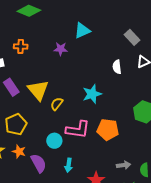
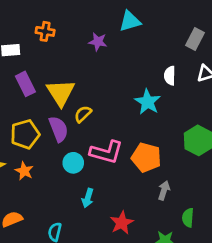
gray rectangle: (132, 37) -> (195, 39), turned 63
cyan star: (92, 94) -> (148, 102), moved, turned -30
purple semicircle: (39, 163) -> (59, 129), moved
gray arrow: (124, 165) -> (164, 190), moved, turned -72

